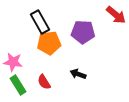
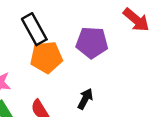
black arrow: (78, 74) -> (85, 99), turned 98

